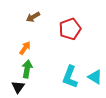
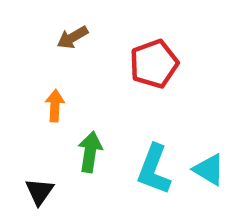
orange arrow: (25, 48) -> (55, 106), turned -32
green arrow: (27, 69) -> (90, 152), moved

